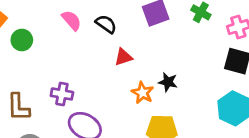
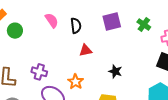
black semicircle: (106, 24) -> (76, 26), turned 42
orange star: (143, 93) -> (76, 82), moved

